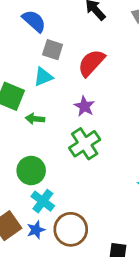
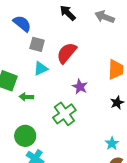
cyan triangle: (43, 77) -> (41, 69), moved
purple star: (84, 106) -> (80, 87), moved

